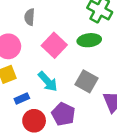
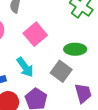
green ellipse: (89, 40) -> (75, 49), moved

